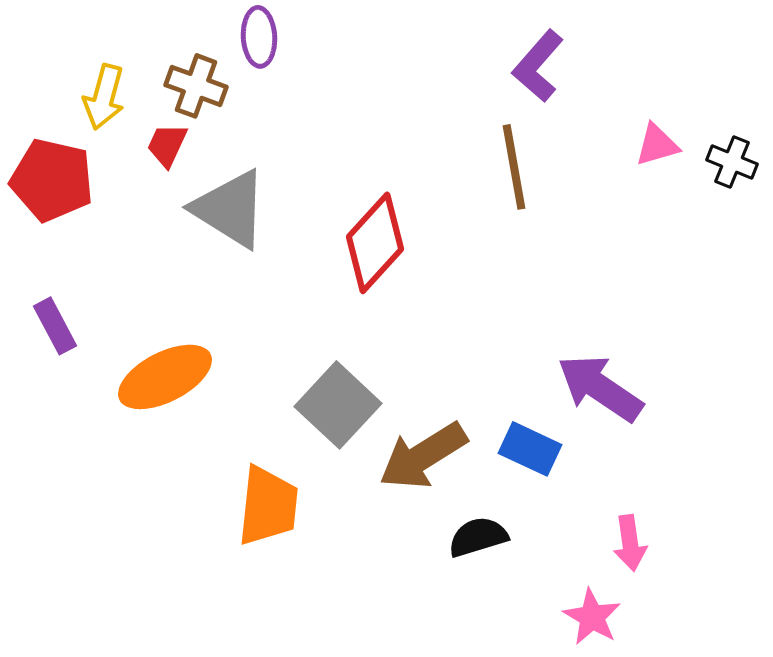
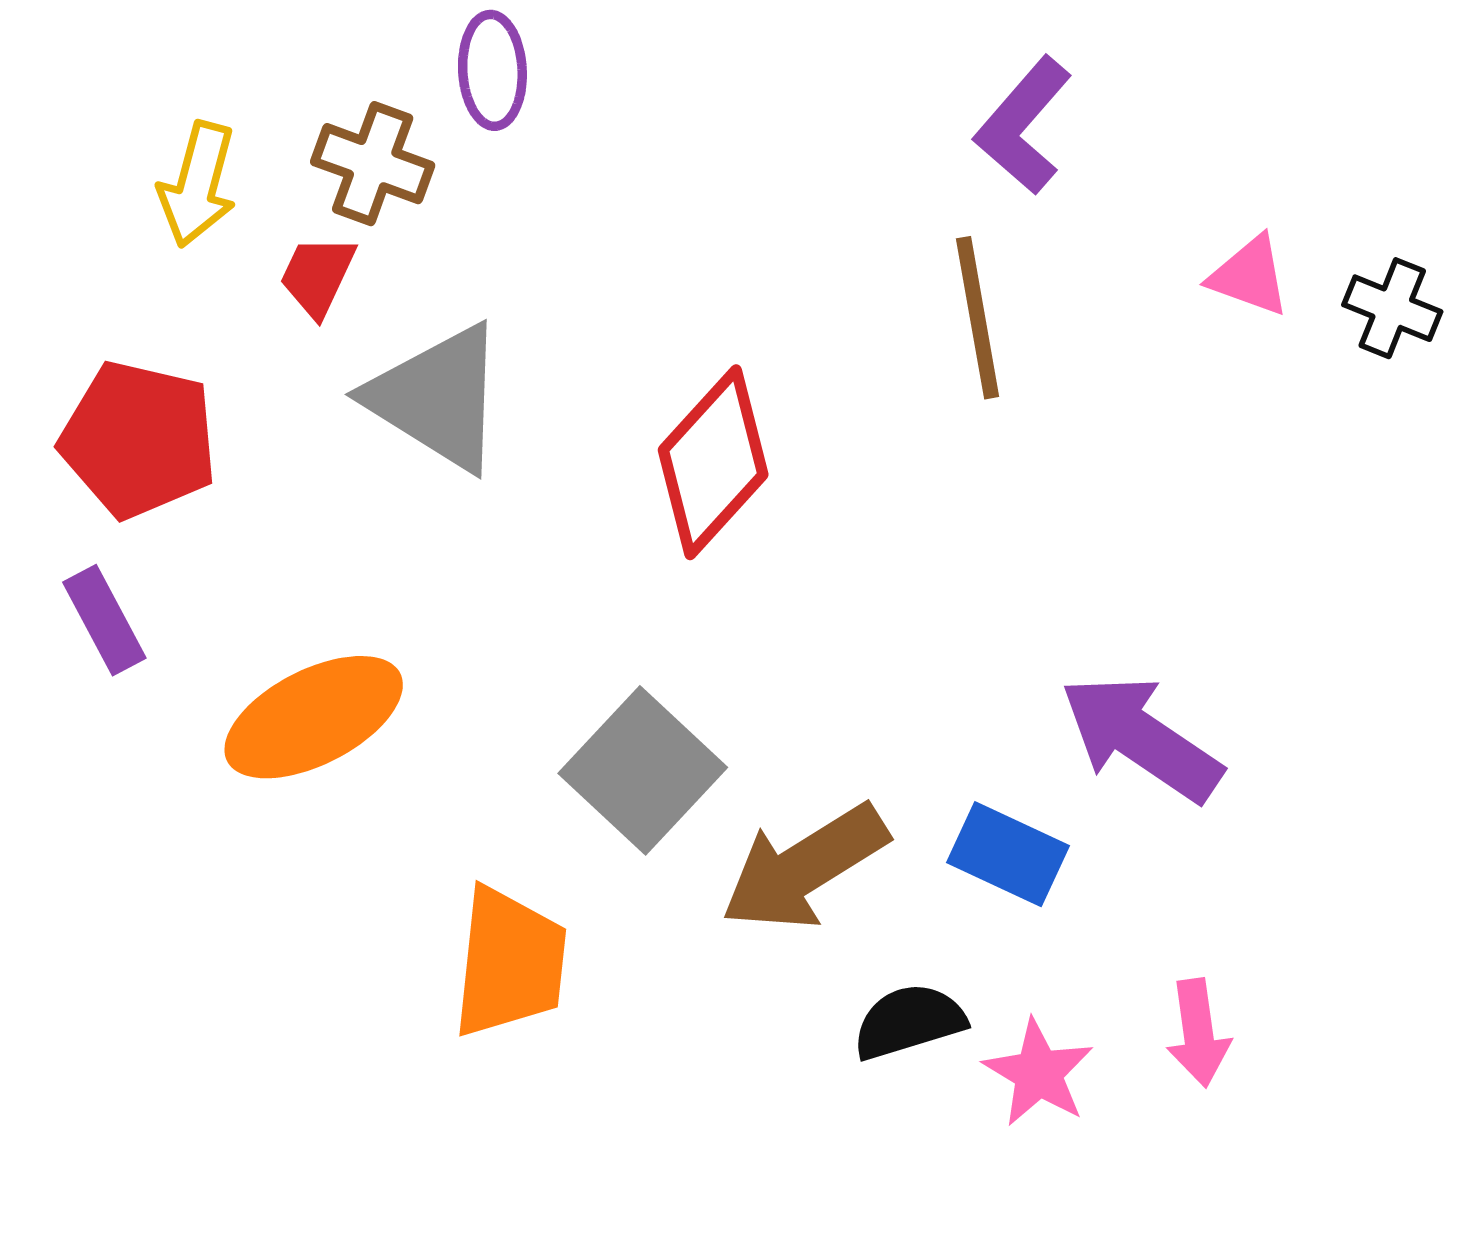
pink triangle: (657, 145) -> (1250, 276), turned 36
red pentagon: (52, 180) -> (139, 439), moved
pink star: (592, 617) -> (1038, 1073), moved

